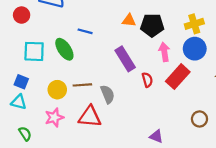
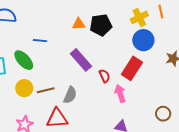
pink arrow: (164, 52) -> (120, 93), moved
yellow circle: (57, 90) -> (24, 88), moved
gray semicircle: (108, 94) -> (70, 95), turned 54
brown circle: (199, 119) -> (163, 114), moved

